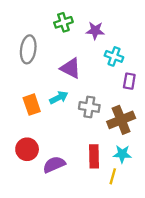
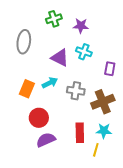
cyan cross: (114, 56) -> (84, 52), moved
orange rectangle: (32, 105) -> (27, 89), turned 42
red circle: (27, 149) -> (39, 118), moved

